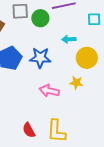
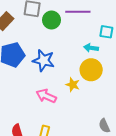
cyan arrow: (69, 39) -> (91, 48), moved
yellow star: (76, 83) -> (73, 85), moved

